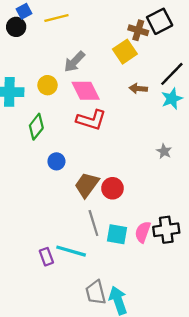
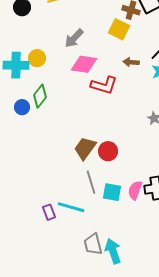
yellow square: (125, 52) -> (119, 29), turned -30
yellow circle: (47, 85) -> (37, 58), moved
pink diamond: (86, 91) -> (84, 64), turned -56
red L-shape: (91, 120) -> (104, 85), moved
blue circle: (56, 161) -> (22, 107), moved

